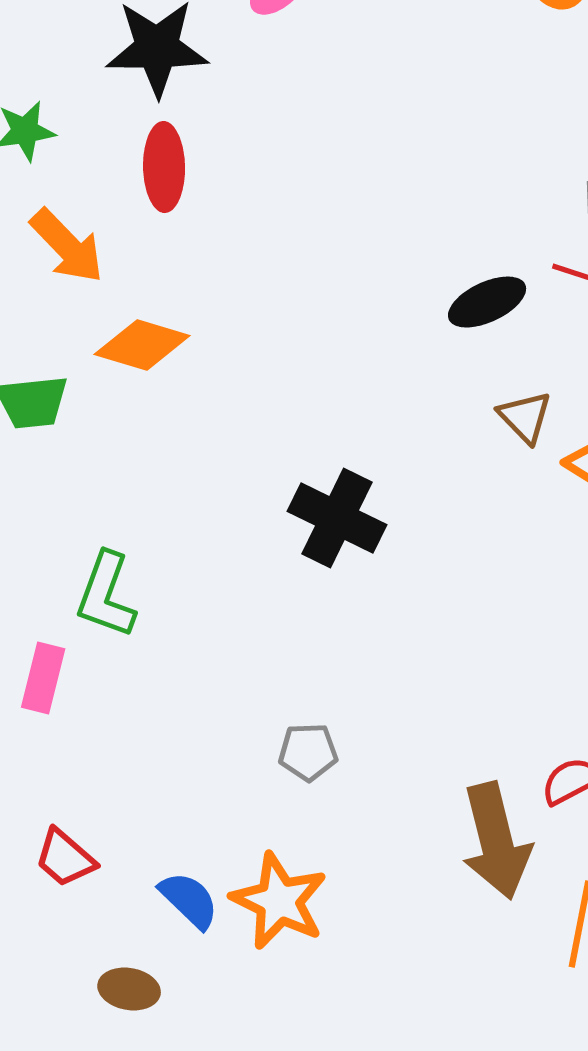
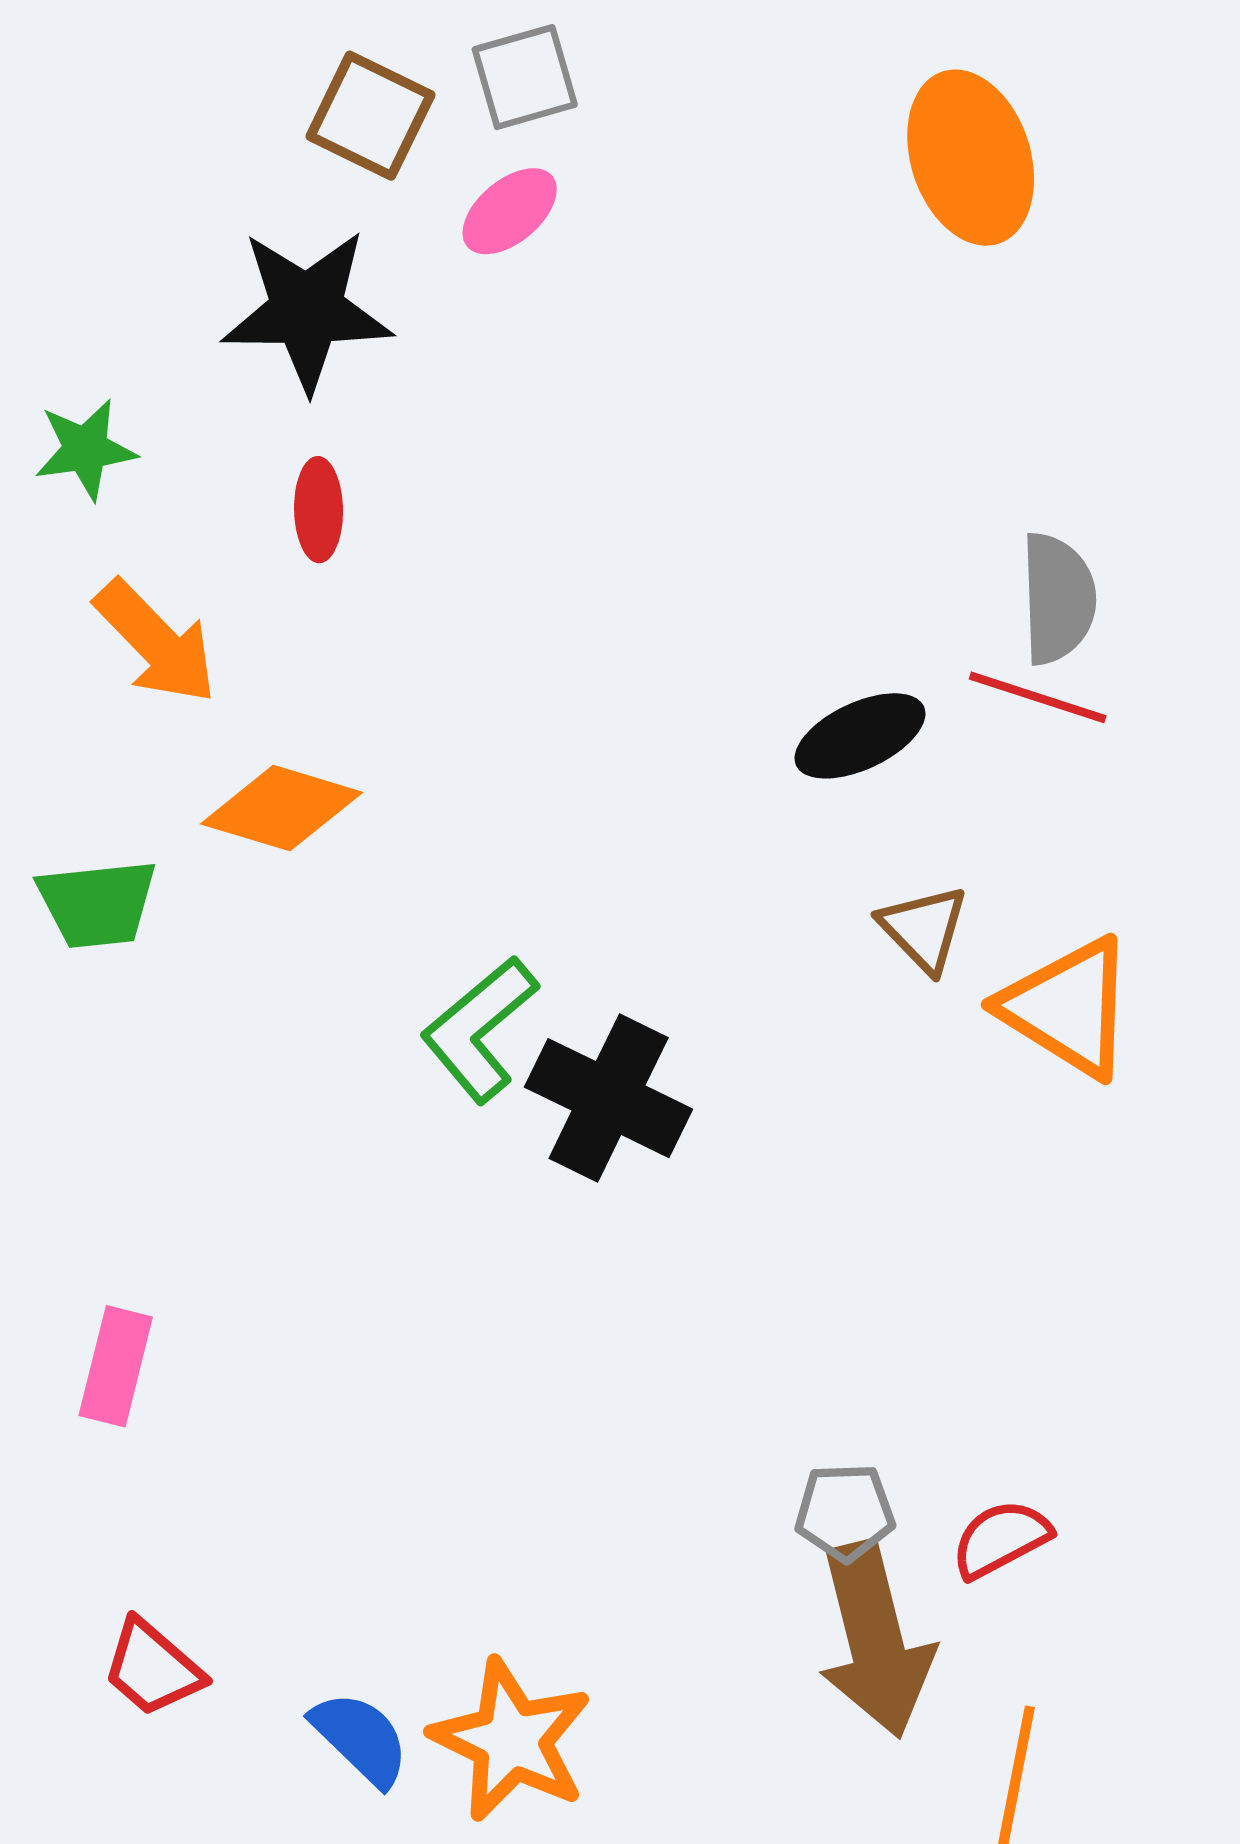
red ellipse: (164, 167) -> (319, 510), size x0.7
green L-shape: (106, 595) -> (479, 1029), moved, turned 30
gray pentagon: (308, 752) -> (845, 1512), moved

